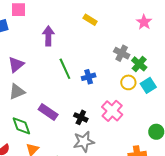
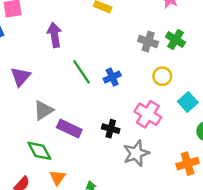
green cross: (139, 64) -> (175, 40), moved
cyan square: (148, 85) -> (188, 102), moved
gray triangle: (17, 92) -> (43, 110), moved
gray star: (84, 142) -> (136, 153), moved

